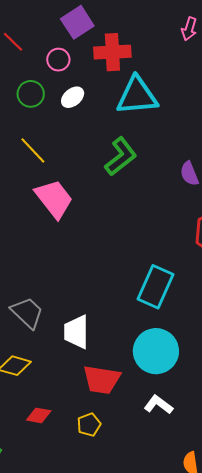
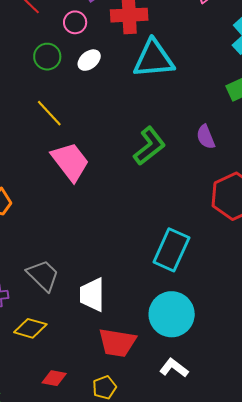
green L-shape: (121, 156) -> (149, 146), moved

